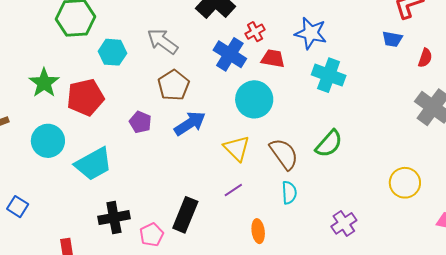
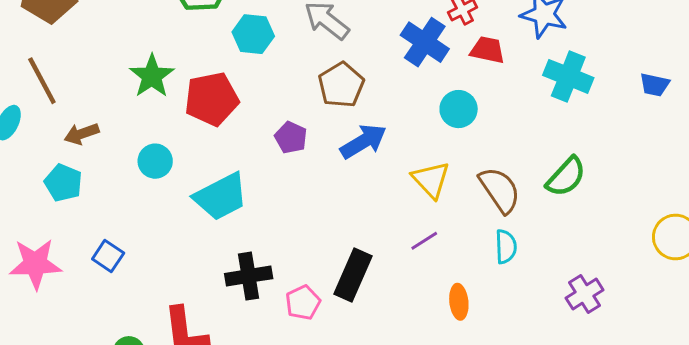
blue trapezoid: (392, 39) -> (655, 85), moved
cyan circle: (254, 99) -> (459, 109), size x0.7
cyan circle: (48, 141) -> (155, 161), size x0.7

